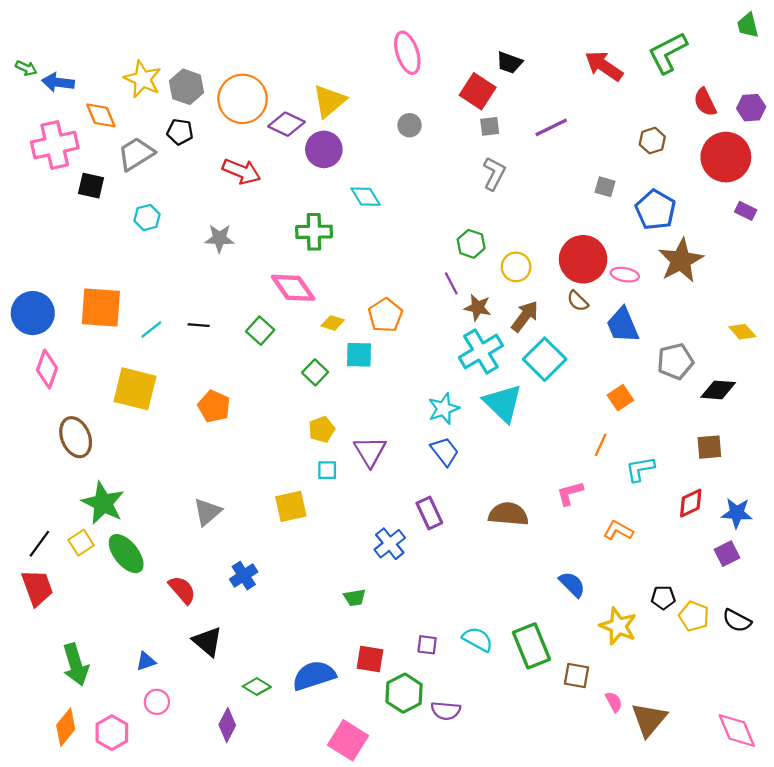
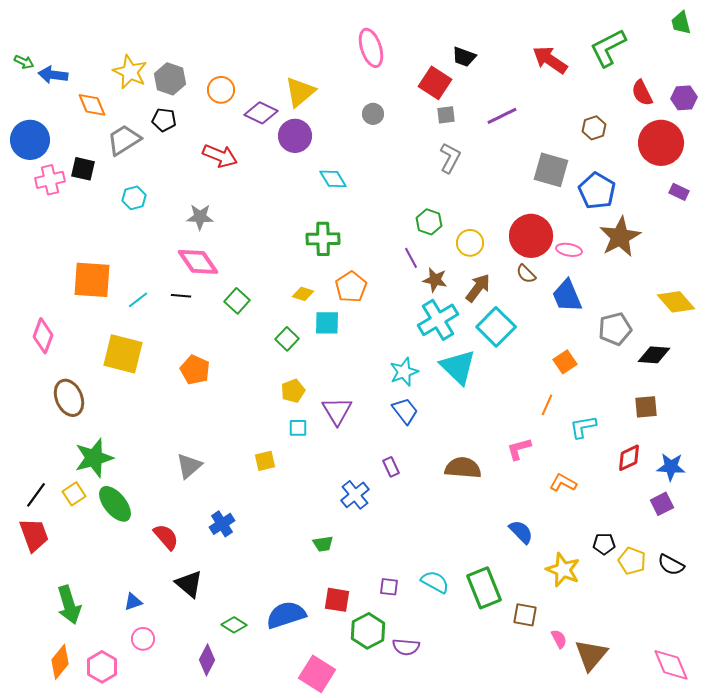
orange circle: (243, 99) -> (221, 90), size x0.6
pink cross: (55, 145) -> (50, 180), moved, size x0.7
gray square: (605, 187) -> (551, 170), size x1.8
green cross: (314, 232) -> (323, 239), moved
pink diamond: (293, 288) -> (198, 262), moved
blue circle: (33, 313) -> (30, 140), moved
yellow diamond: (742, 332) -> (676, 302), size x1.5
green star: (103, 503) -> (94, 458), turned 30
yellow square: (291, 506) -> (265, 461), size x0.7
purple rectangle: (429, 513) -> (391, 467), size x0.7

